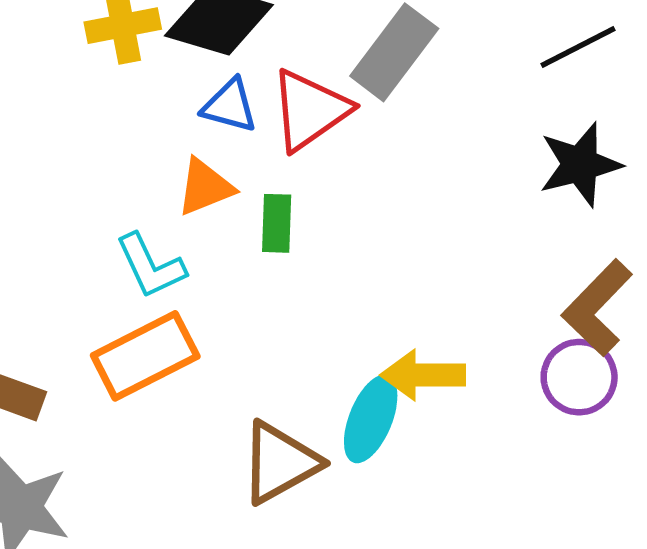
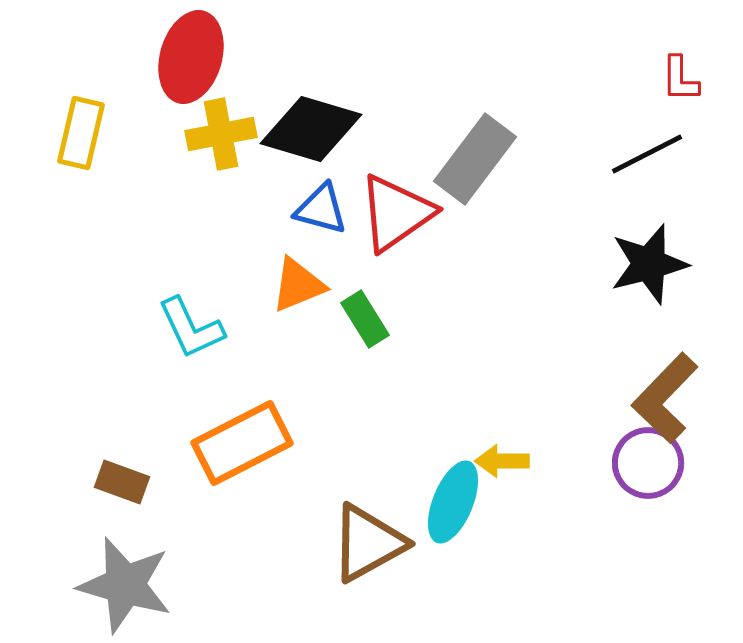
green rectangle: (277, 223) -> (365, 319), turned -34
cyan L-shape: (151, 266) -> (191, 328), moved
yellow arrow: (423, 375) -> (502, 461), size x0.7

